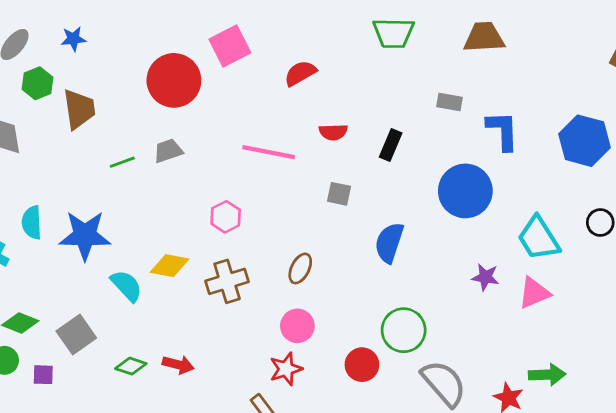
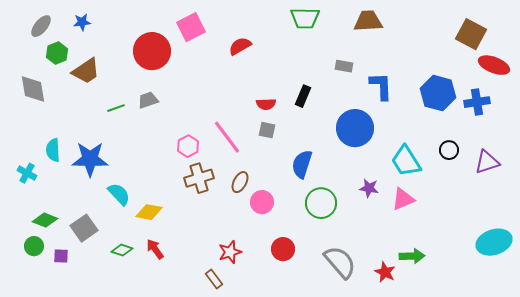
brown trapezoid: (79, 109) -> (86, 71), turned 64
red semicircle: (333, 132) -> (266, 104), moved
pink line: (269, 152) -> (227, 137), moved, turned 42
yellow diamond: (170, 266) -> (149, 212), moved
brown cross: (227, 281) -> (199, 178), moved
pink circle: (297, 326) -> (262, 202), moved
green circle: (404, 330) -> (321, 203), moved
red arrow: (178, 365) -> (155, 249), turned -140

